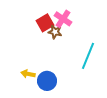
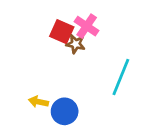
red square: (45, 23) -> (62, 32), turned -36

